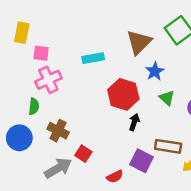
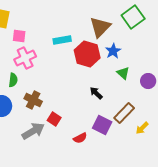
red hexagon: (123, 94) -> (87, 54), moved
black arrow: (134, 122) -> (96, 93), turned -64
brown rectangle: (168, 146) -> (124, 113), turned -55

